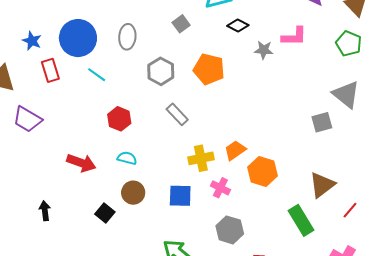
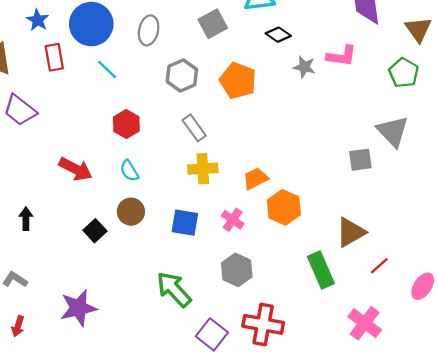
gray square: (181, 24) -> (213, 24), size x1.4
cyan semicircle: (127, 158) -> (129, 171), turned -144
yellow cross: (201, 158) -> (203, 169), moved

